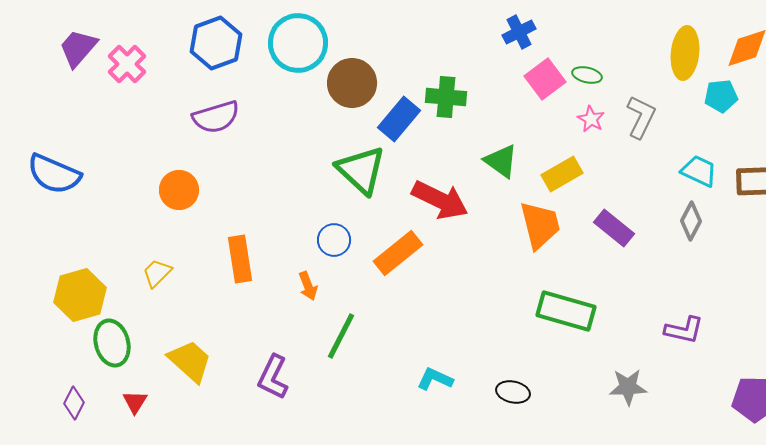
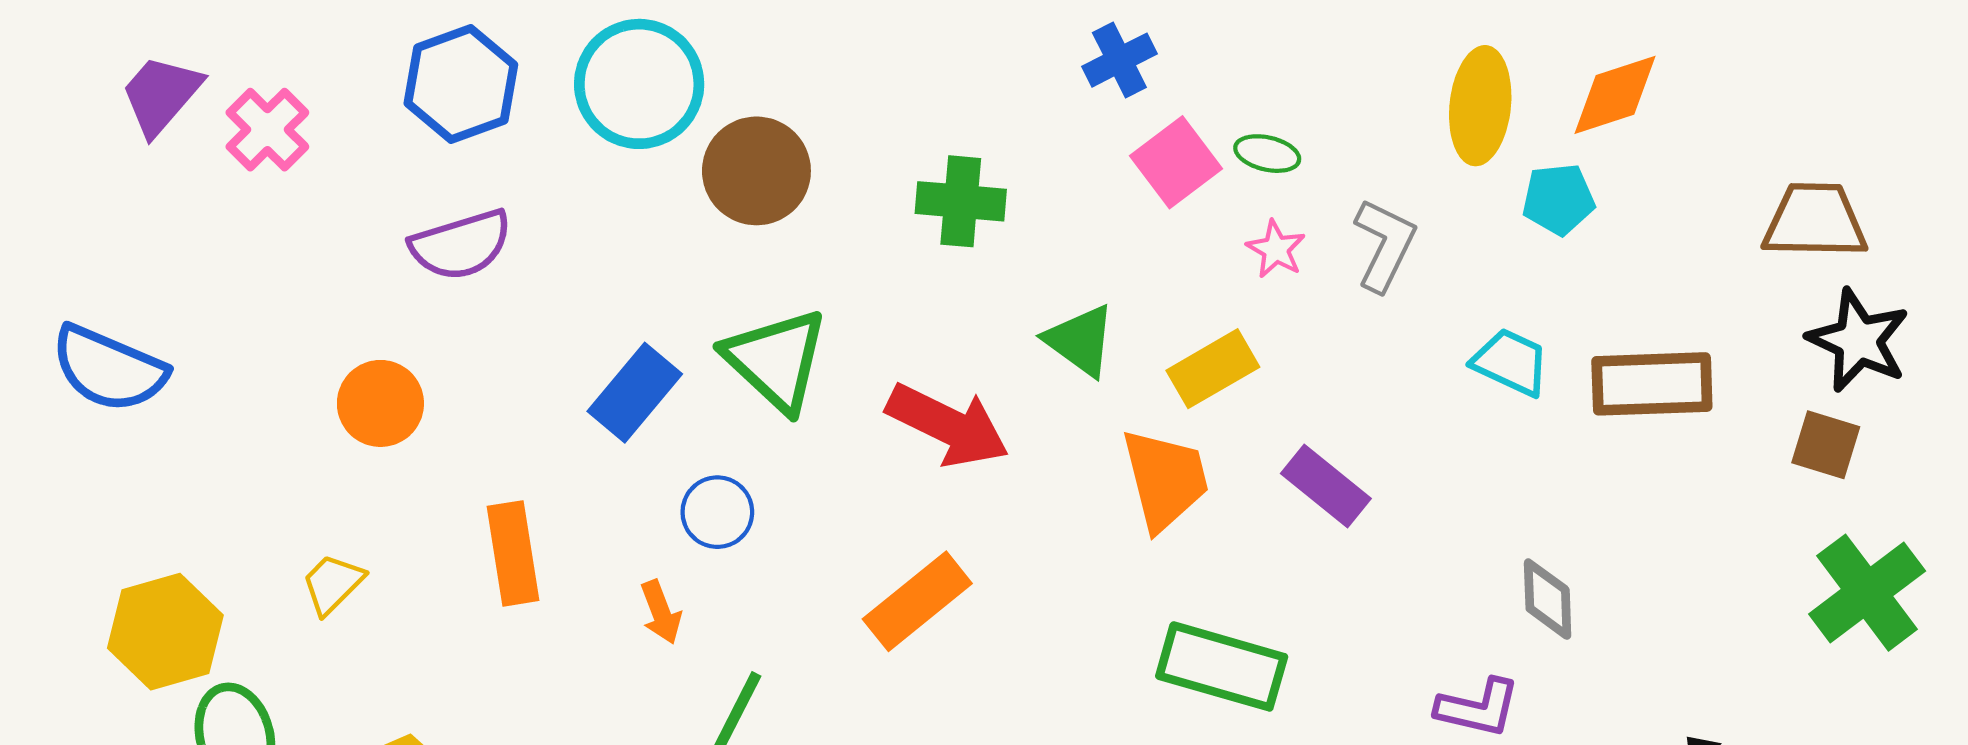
blue rectangle: (399, 119) -> (635, 393), moved
gray diamond: (691, 221) -> (1548, 599), moved, turned -30
orange rectangle: (398, 253) -> (917, 601), moved

